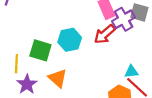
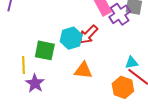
red arrow: (105, 34) -> (88, 35), moved
orange triangle: (58, 78) -> (83, 70), moved, turned -30

